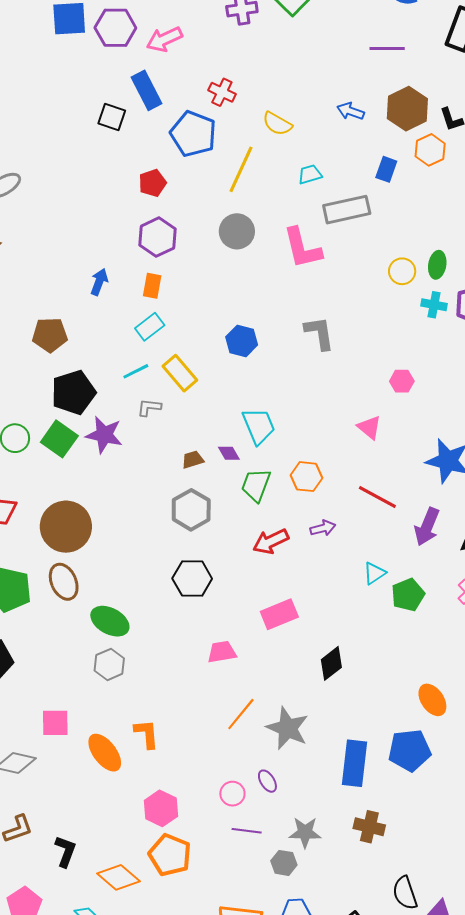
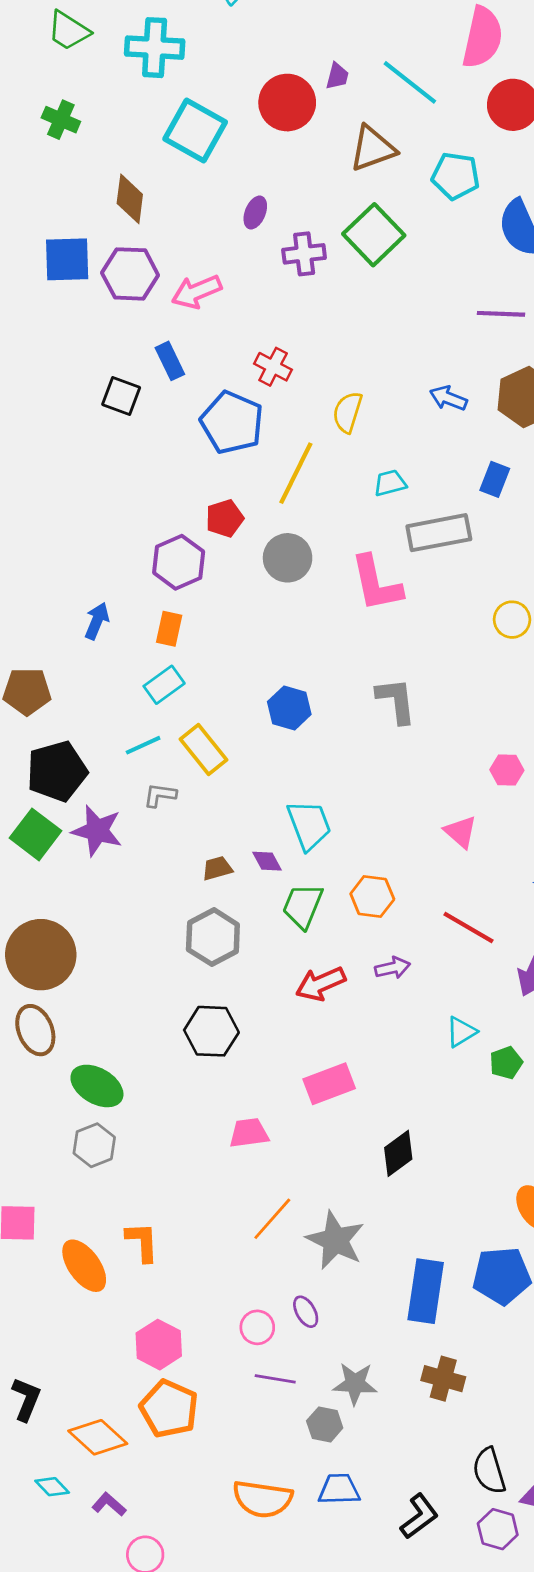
blue rectangle: (147, 90) -> (170, 361), size x0.7
yellow semicircle: (277, 124) -> (347, 412), turned 76
red pentagon: (152, 183) -> (225, 518), moved
green pentagon: (408, 595) -> (506, 1063), size x0.7

